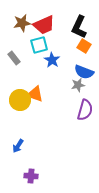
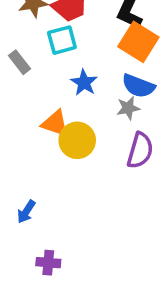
orange square: (84, 46) -> (138, 42), size x1.6
blue star: (52, 60) -> (84, 83), moved
yellow circle: (20, 100) -> (77, 140), moved

